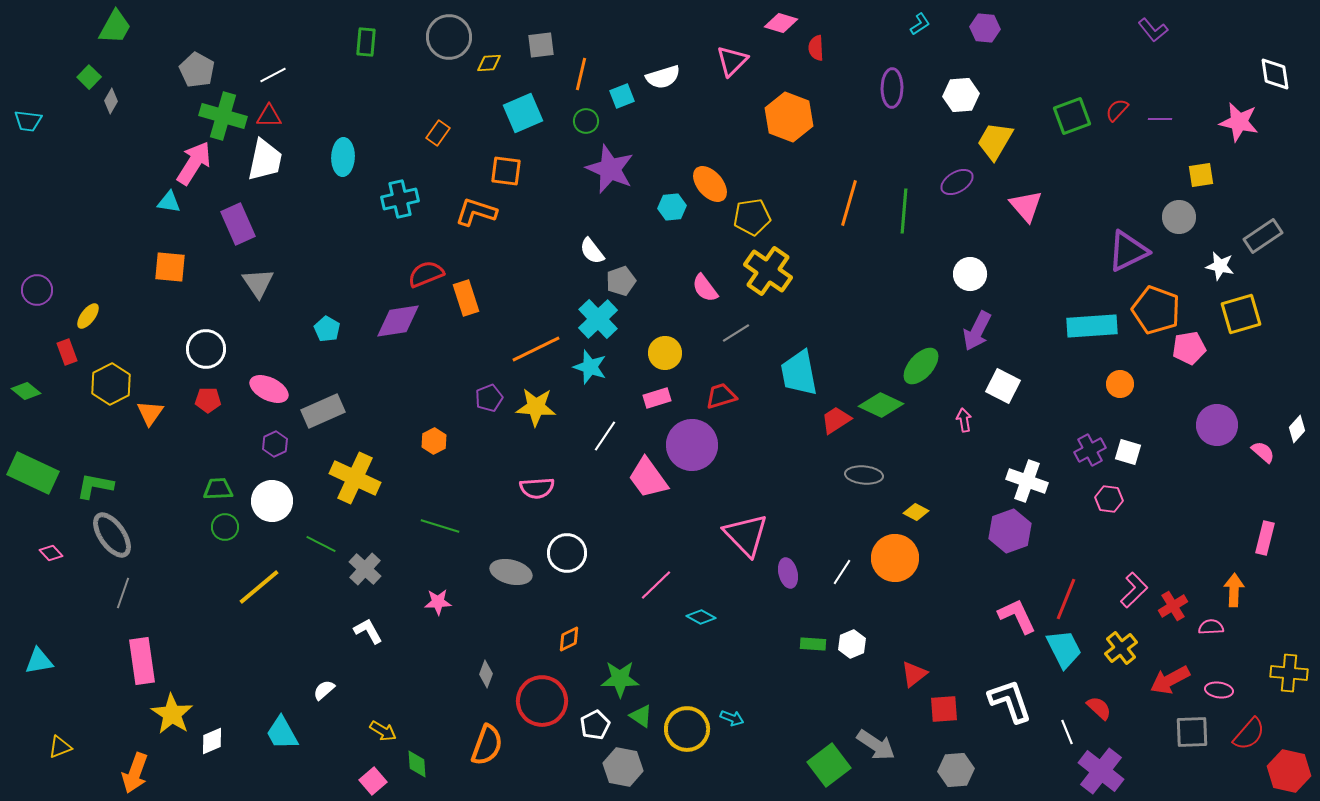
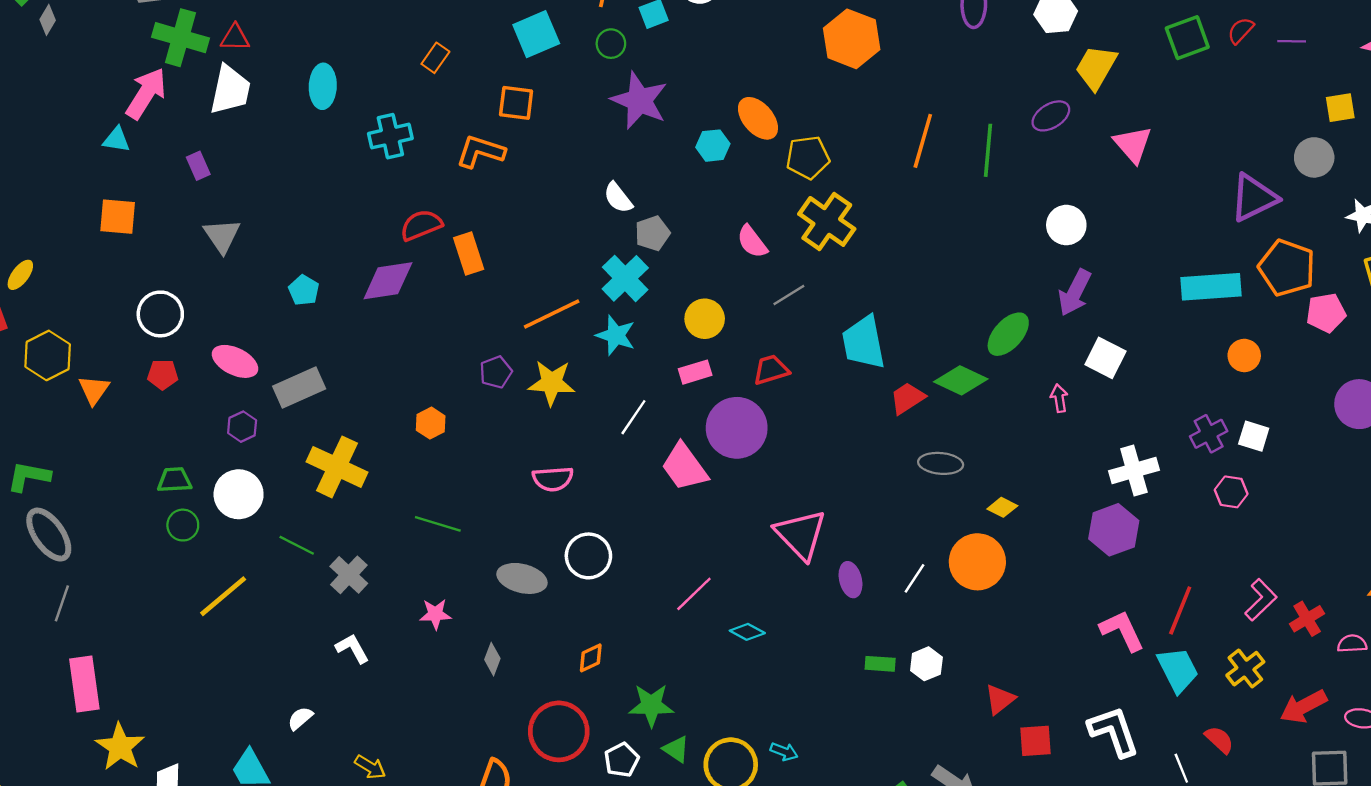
purple rectangle: (238, 224) -> (198, 166), size x0.6
white cross: (1027, 481) -> (1134, 471), turned -36
gray diamond: (486, 674) -> (492, 659), moved

